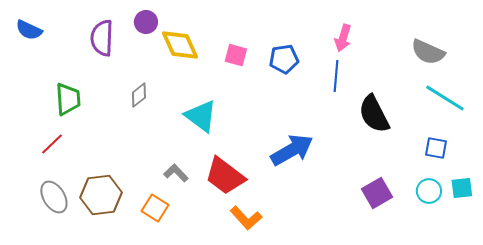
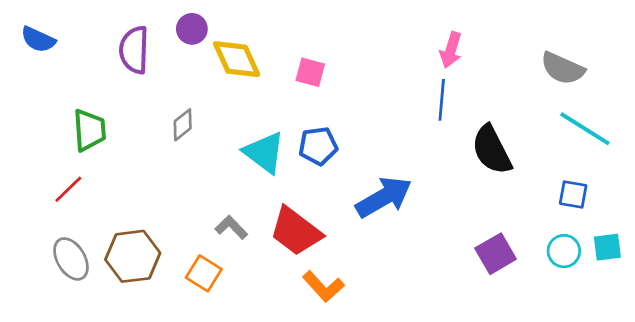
blue pentagon: (284, 59) -> (318, 146), moved

